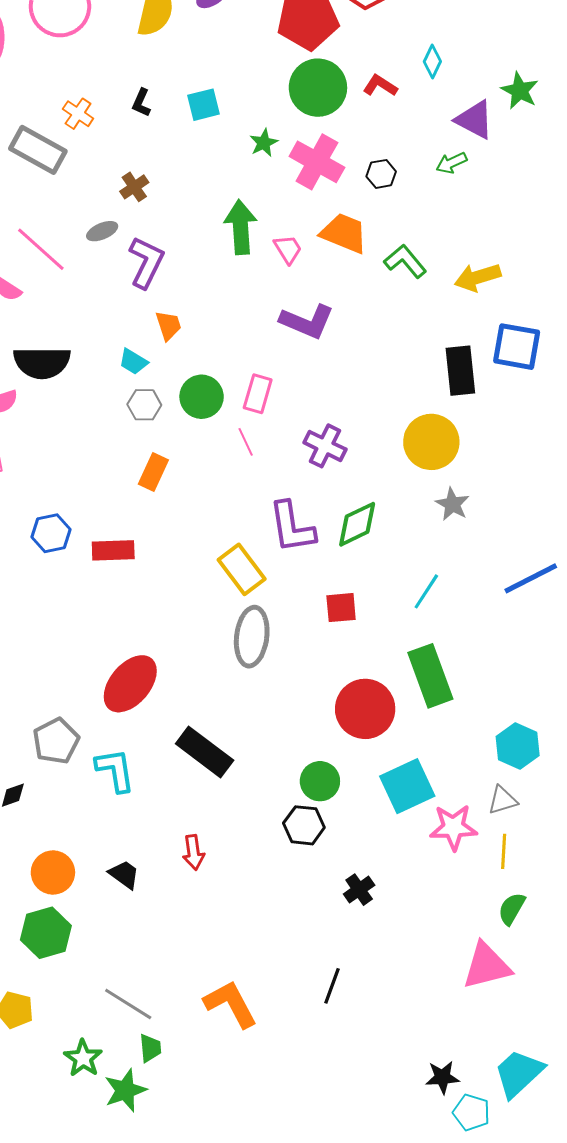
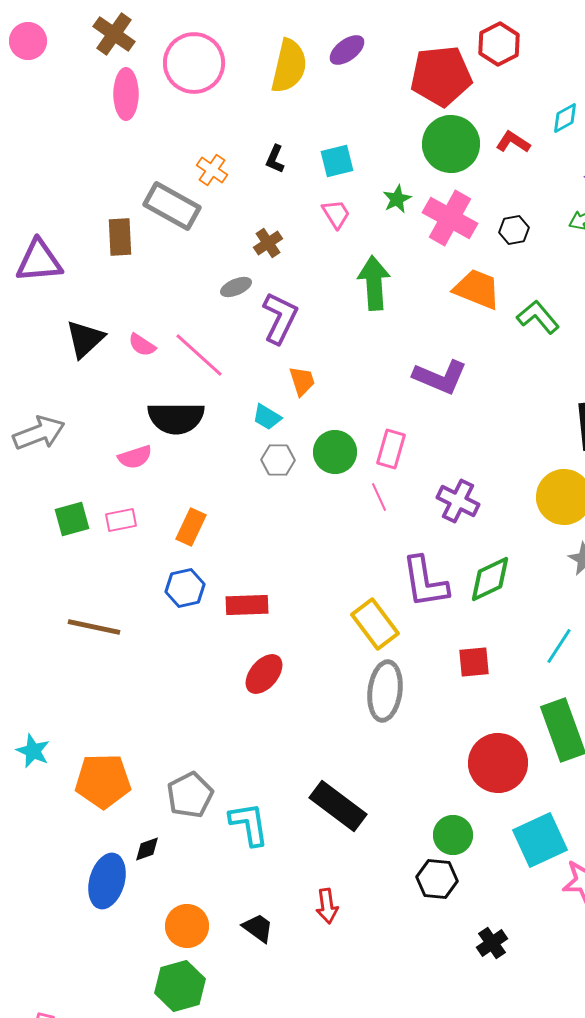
cyan diamond: (432, 62) -> (565, 118), turned 36
pink line: (41, 249) -> (199, 355), moved
pink trapezoid: (288, 249) -> (336, 214), moved
orange rectangle: (153, 472) -> (191, 527), moved
red ellipse: (130, 684) -> (264, 674), moved, size x0.7

